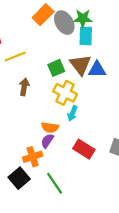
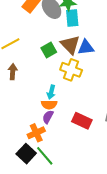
brown arrow: (24, 87) -> (13, 72), moved
yellow cross: (65, 93) -> (71, 70), moved
cyan arrow: (72, 113) -> (51, 92), moved
green line: (55, 183) -> (45, 156), moved

